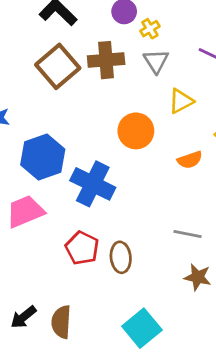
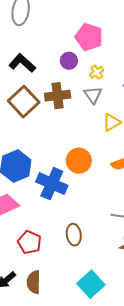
yellow cross: (150, 29) -> (97, 72), moved
orange circle: (136, 131) -> (79, 161), moved
red pentagon: (82, 248) -> (29, 242), moved

